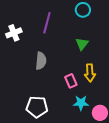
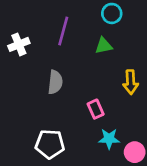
green triangle: (82, 44) -> (104, 46), moved, turned 40
yellow arrow: (90, 73) -> (131, 82), moved

